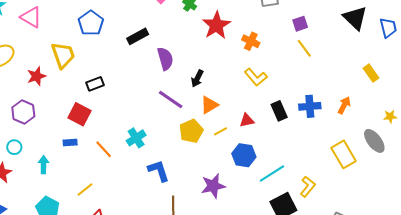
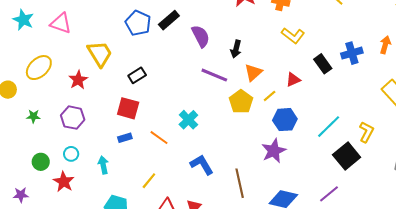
blue pentagon: (91, 23) -> (138, 23), moved
blue hexagon: (244, 155) -> (285, 120), moved
blue L-shape: (159, 171) -> (202, 165), moved

